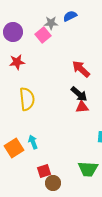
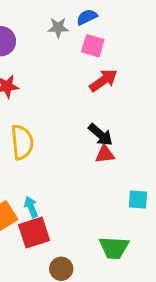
pink square: (43, 35) -> (93, 46), moved, turned -35
red arrow: (81, 69) -> (103, 80), moved, turned 102
red square: (44, 171) -> (34, 233), moved, size x1.5

